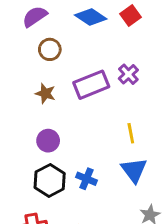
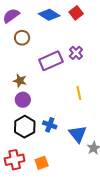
brown star: (45, 93) -> (20, 81), moved
blue triangle: (134, 170) -> (78, 134), moved

